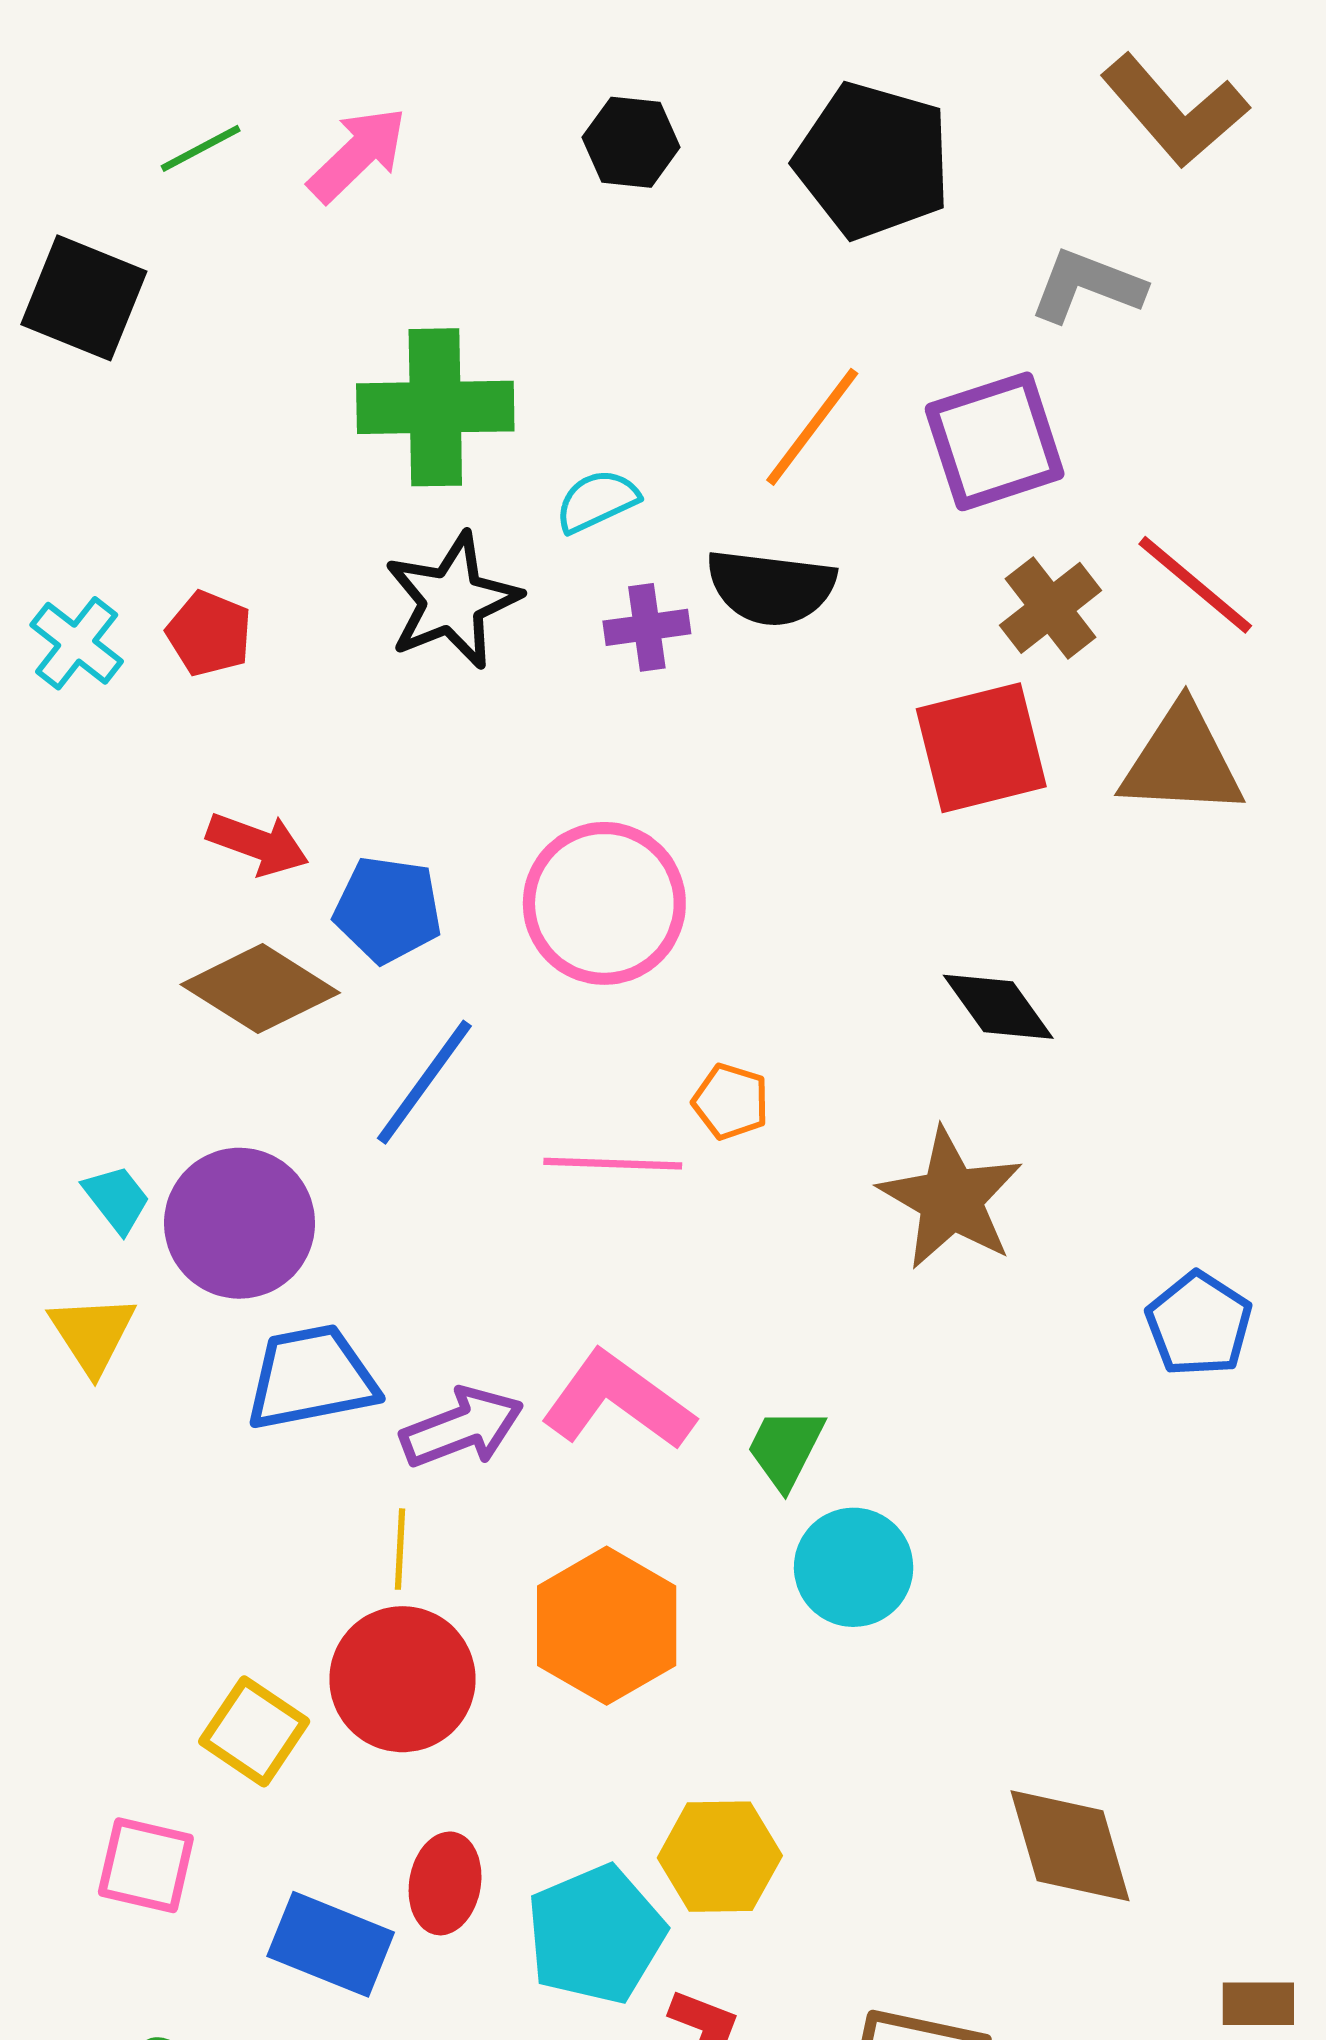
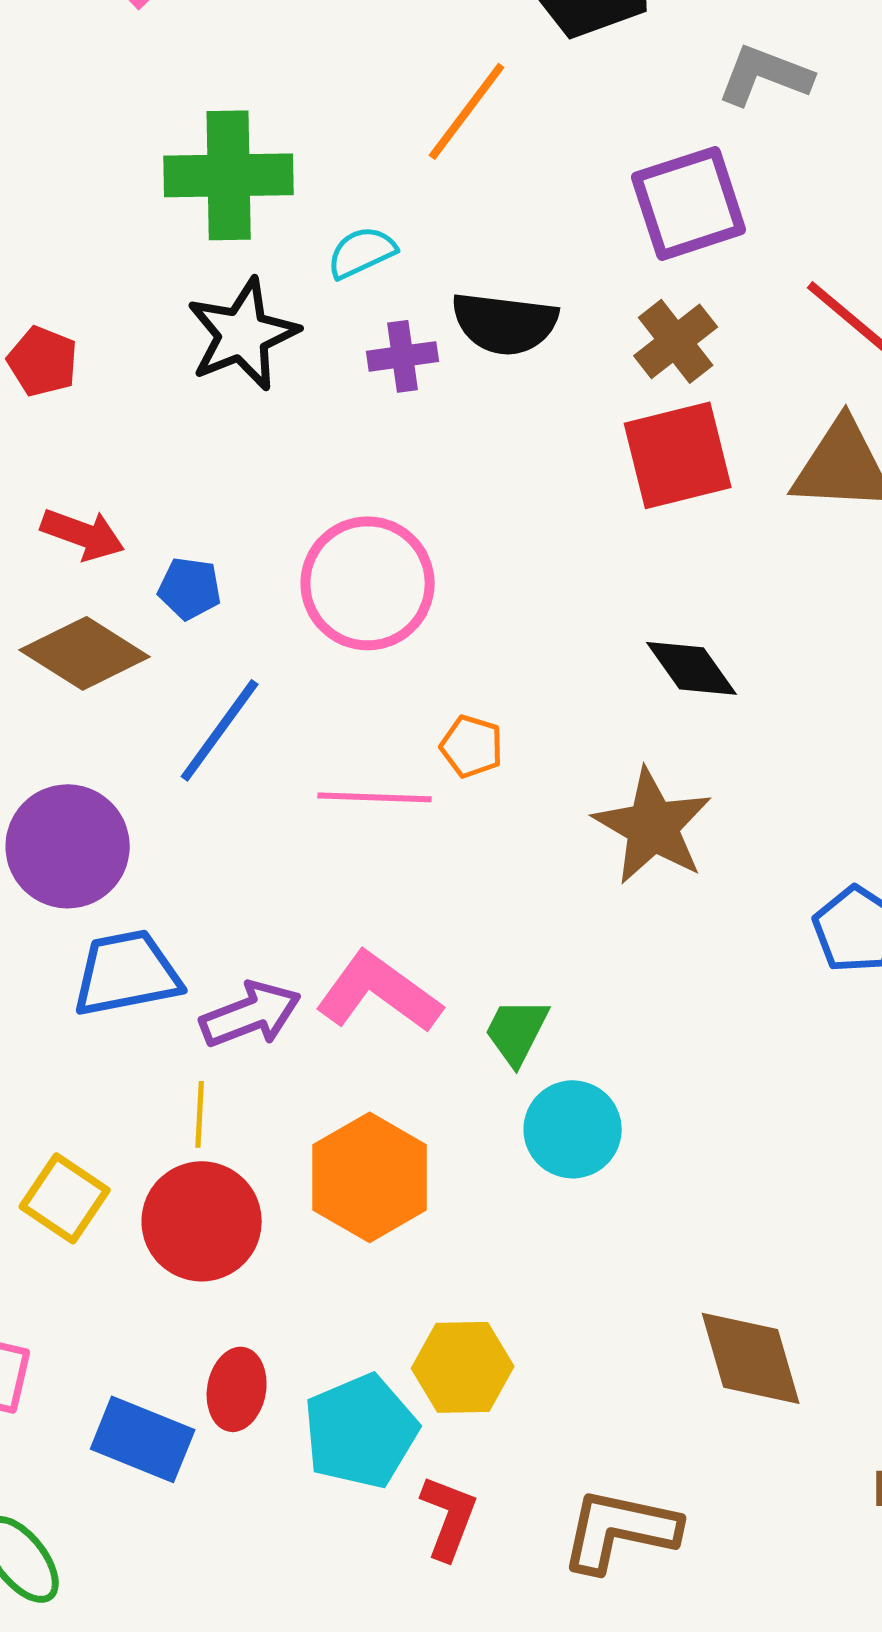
orange line: (812, 427) -> (467, 111), moved
brown cross: (1051, 608) -> (676, 341), moved
blue pentagon: (388, 909) -> (190, 588), size x0.7
yellow square: (254, 1731) -> (65, 1198), moved

